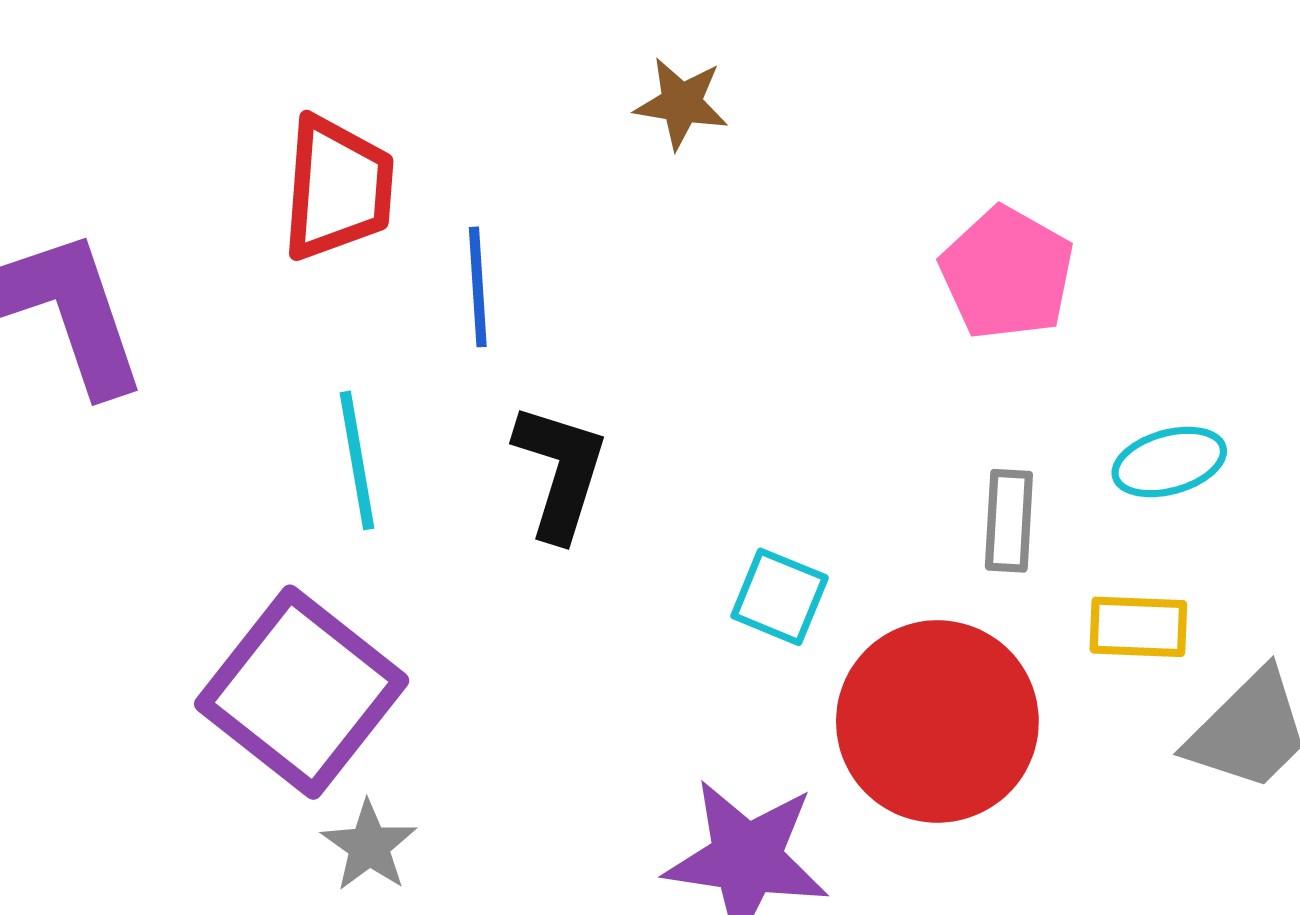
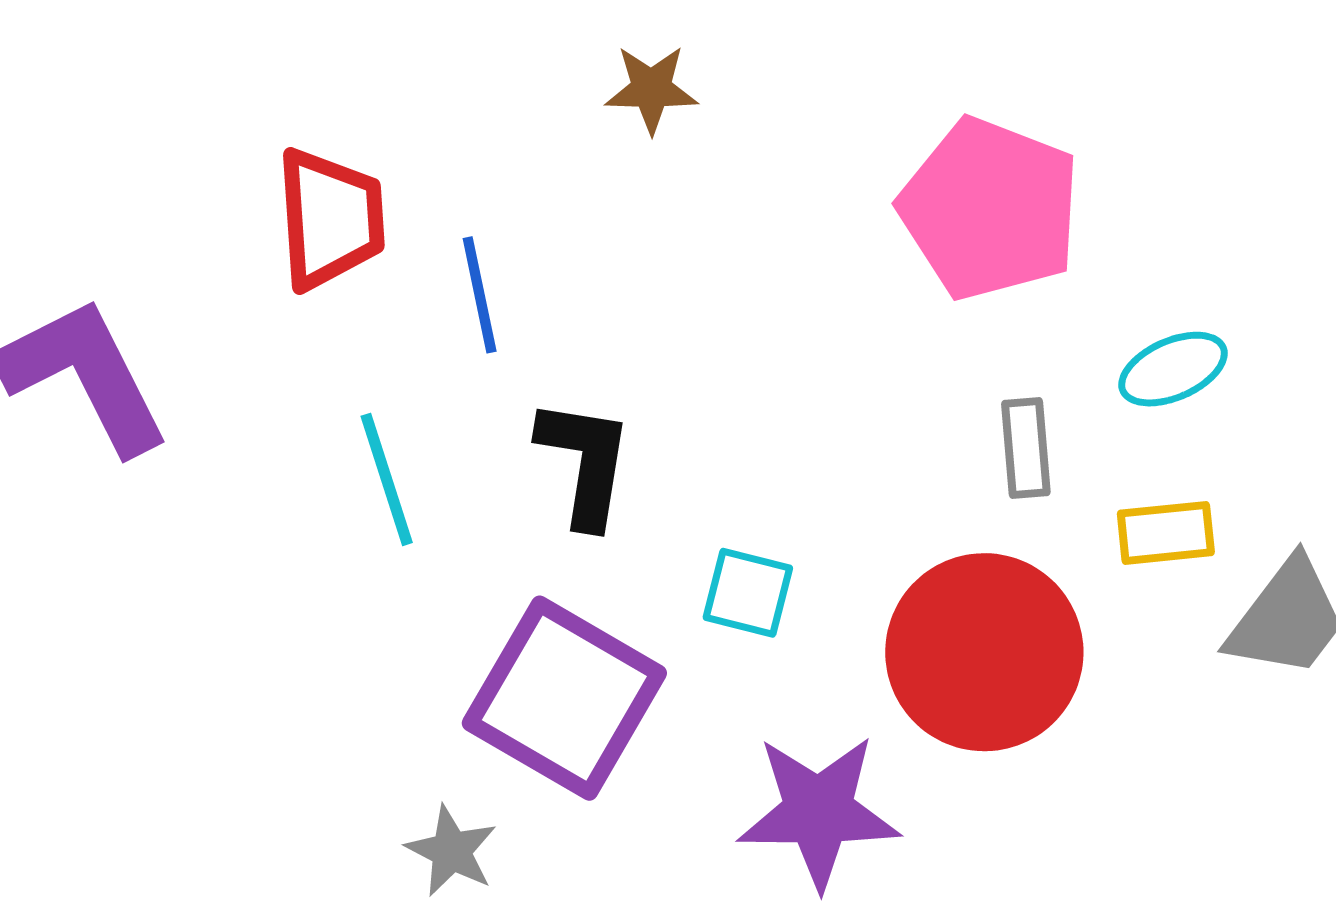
pink pentagon: (1007, 273) -> (990, 209), size x1.4
cyan square: (780, 597) -> (748, 593), moved
purple square: (302, 692) -> (564, 698), moved

